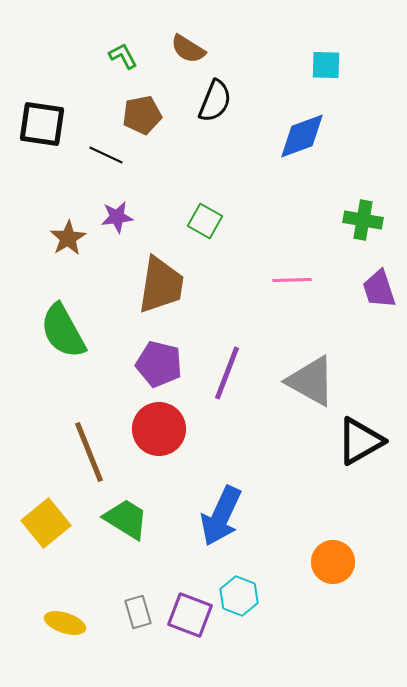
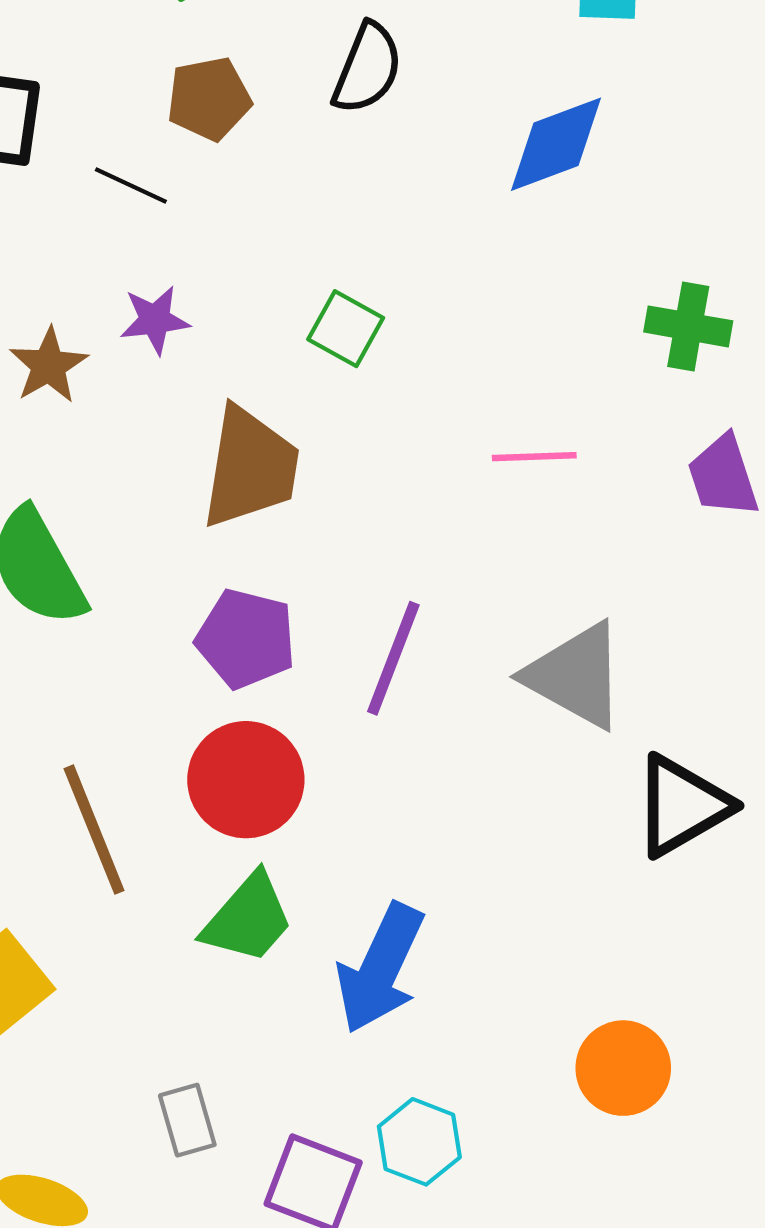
green trapezoid: (126, 519) -> (248, 918), moved, turned 99
gray rectangle: (138, 612) -> (187, 1120), moved

